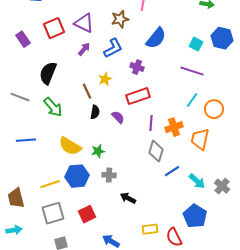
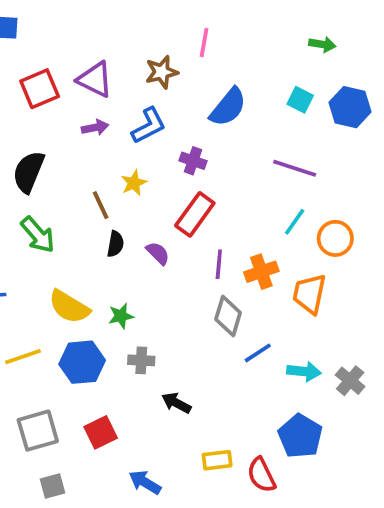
cyan square: (196, 44) -> (300, 100), moved
purple arrow: (84, 49) -> (95, 128), turned 40
red rectangle: (138, 96) -> (195, 214), turned -35
cyan arrow: (197, 181) -> (304, 371), turned -36
yellow line: (50, 184) -> (23, 357), moved

